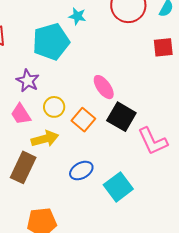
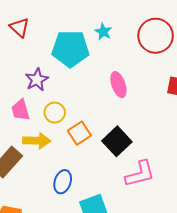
pink ellipse: (104, 87) -> (118, 85), moved
pink L-shape: (153, 141) -> (140, 174), turned -96
blue ellipse: (81, 171) -> (63, 182), turned -60

